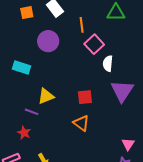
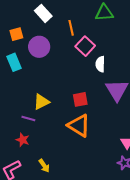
orange square: (27, 13) -> (16, 34), moved
cyan rectangle: (22, 68) -> (14, 62), moved, turned 54
orange triangle: (81, 123) -> (79, 126), size x1.4

